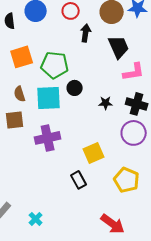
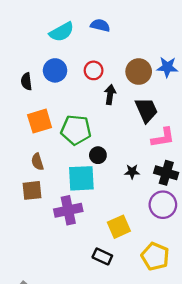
cyan square: (49, 98) -> (81, 178), moved
black rectangle: (79, 180) -> (102, 256), turned -36

